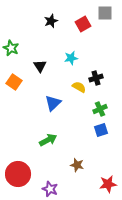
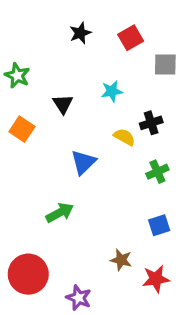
gray square: (105, 13) -> (165, 65), moved
blue square: (101, 130) -> (159, 225), moved
green arrow: (48, 140) -> (60, 213), moved
red star: (108, 184) -> (156, 279), moved

